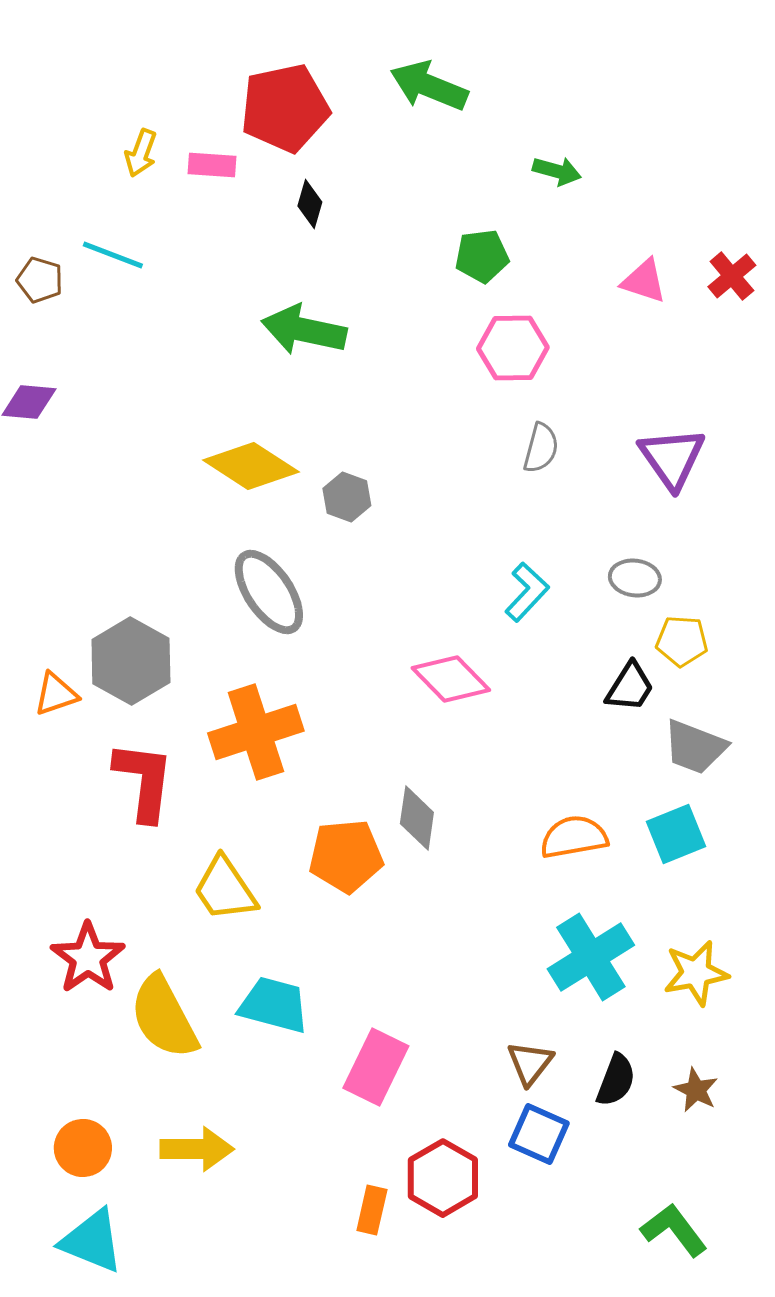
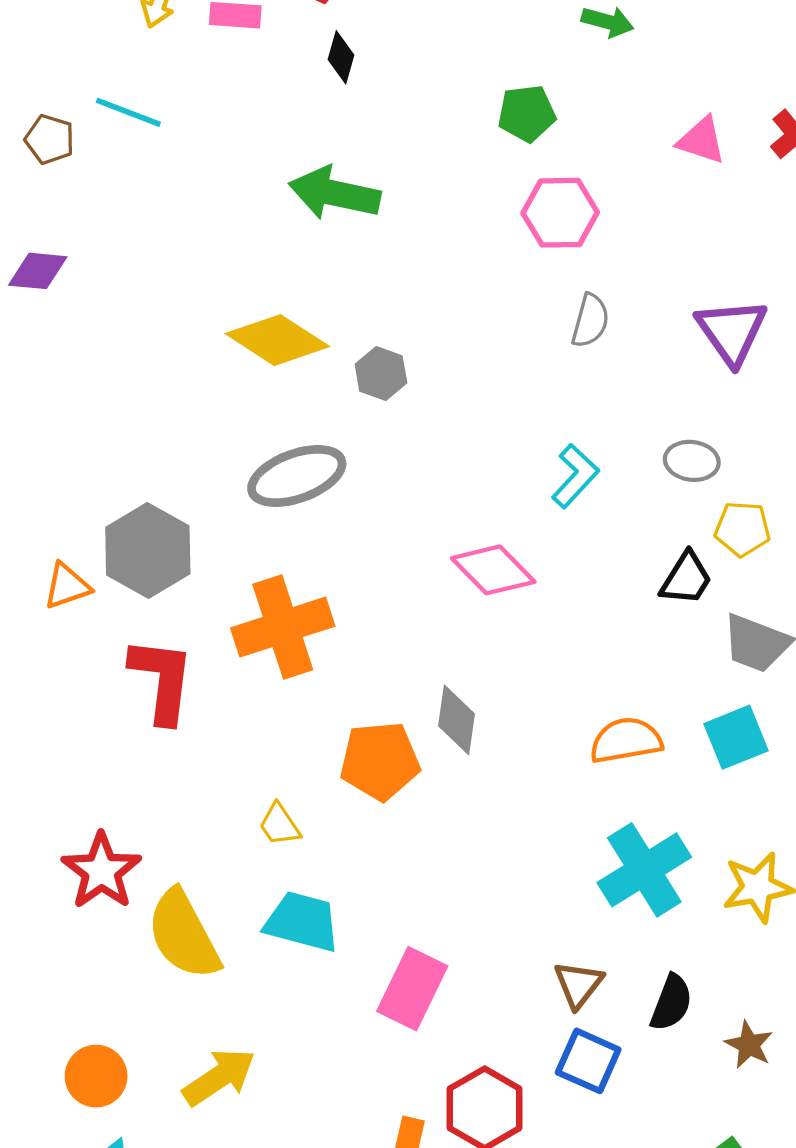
gray ellipse: (269, 592) -> (297, 476), turned -76
yellow trapezoid: (225, 889) -> (280, 825), moved, size x0.6
brown star: (696, 1090) -> (749, 1045), moved
yellow arrow: (197, 1149) -> (219, 1077), turned -34

